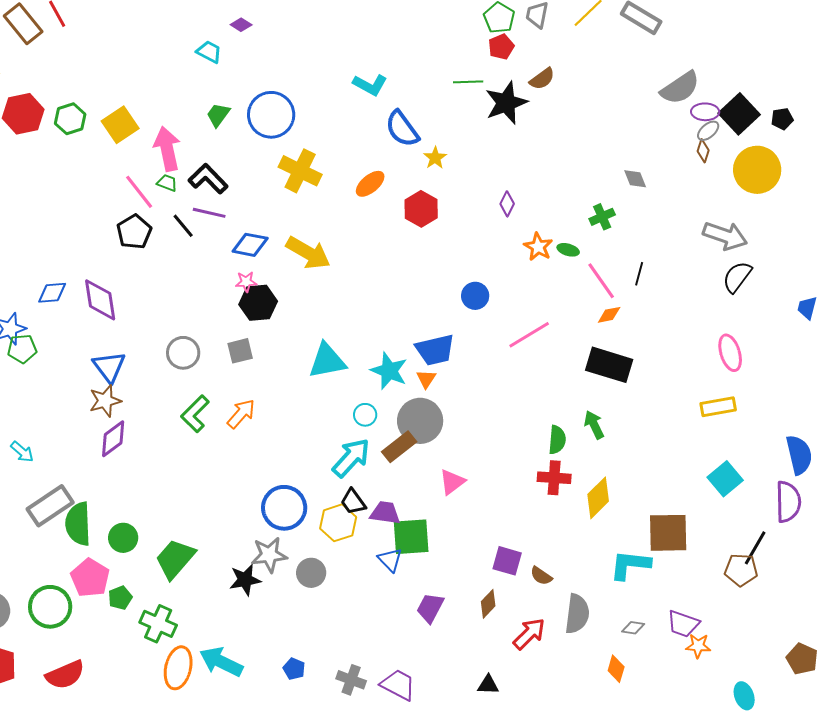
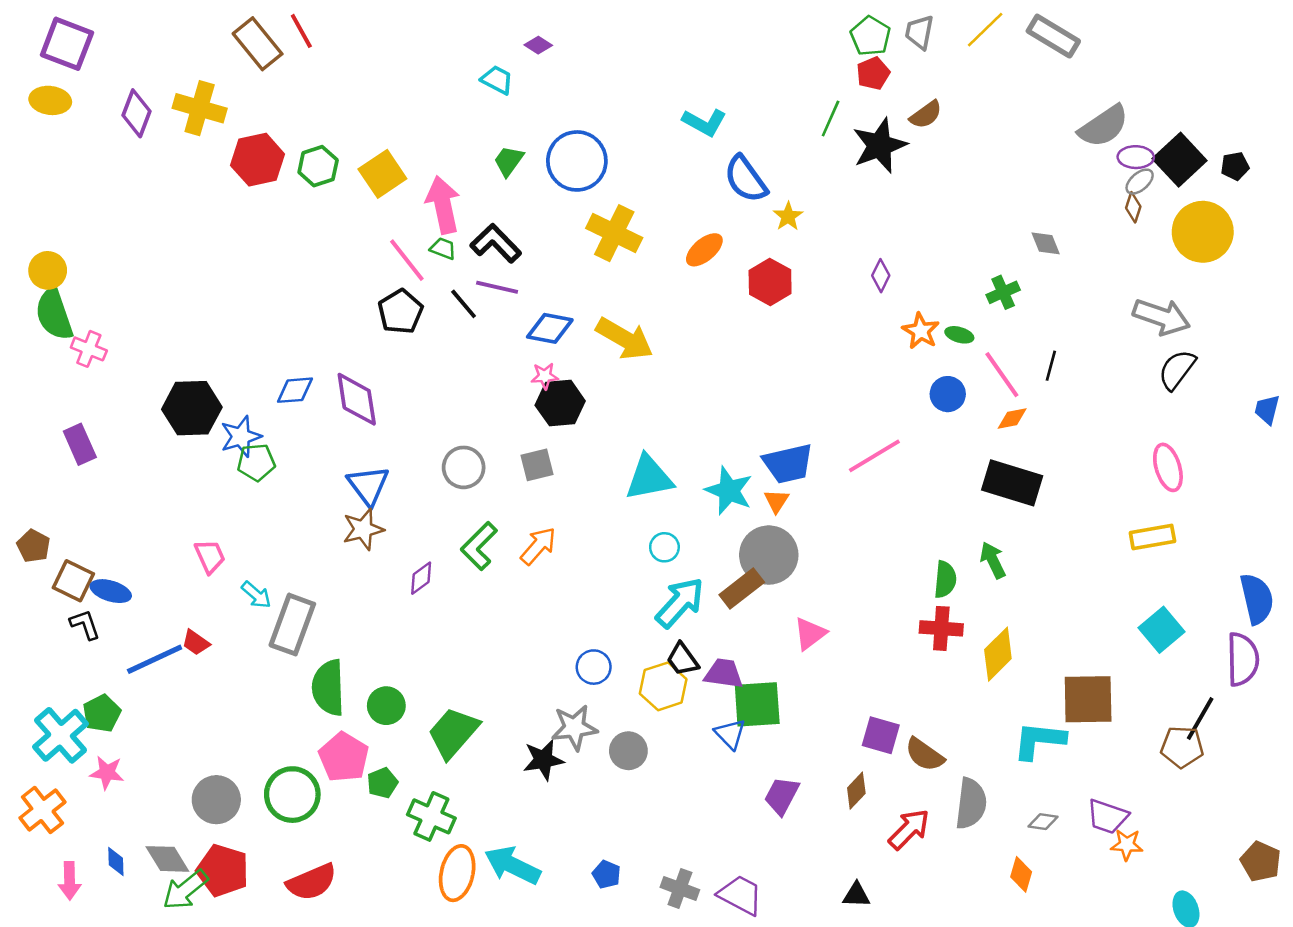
green line: (468, 82) -> (831, 118), turned -64
blue circle: (475, 296) -> (948, 394), moved
pink line: (529, 335) -> (874, 456), moved
cyan circle: (365, 415) -> (664, 547), moved
purple diamond: (113, 439) -> (421, 578), moved, size x0.7
gray rectangle: (50, 506) -> (292, 625), moved, turned -36
blue circle: (284, 508) -> (594, 667), size x0.6
brown semicircle: (541, 576) -> (925, 755), size x1.4

